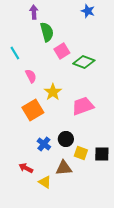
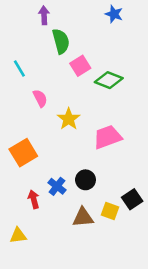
orange square: (33, 110) -> (23, 153), moved
yellow square: (81, 153) -> (110, 211), moved
black square: (102, 154) -> (132, 199), turned -35
red arrow: (26, 168) -> (34, 199), moved, turned 48
yellow triangle: (45, 182) -> (18, 236), moved, turned -40

